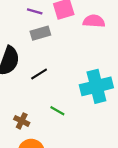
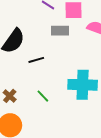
gray rectangle: (40, 33) -> (60, 31), moved

